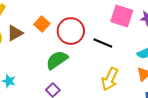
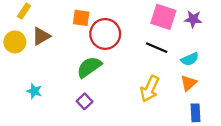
orange square: (42, 24) -> (81, 18), moved, turned -35
black line: (103, 43) -> (157, 48), moved

